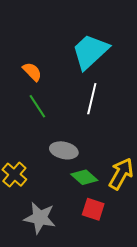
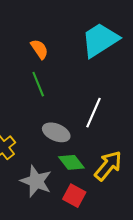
white line: (92, 99) -> (94, 113), moved
gray star: (40, 218) -> (36, 181), moved

